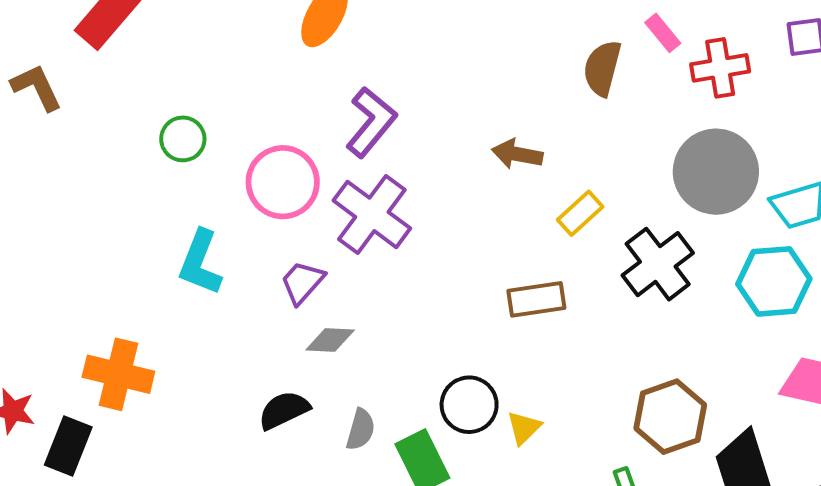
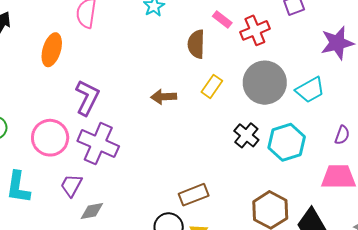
yellow rectangle: (580, 213) -> (212, 86), moved
black cross: (658, 264) -> (246, 135), size x0.7
cyan hexagon: (774, 281) -> (287, 142), moved
brown rectangle: (536, 299) -> (194, 195), moved

